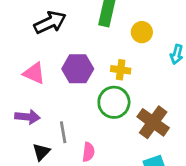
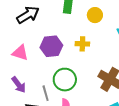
green circle: (114, 102) -> (65, 80), moved
purple arrow: (27, 117) -> (19, 85), turned 54

